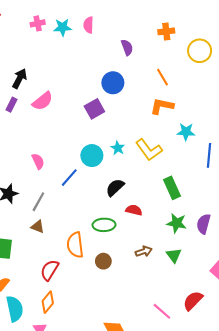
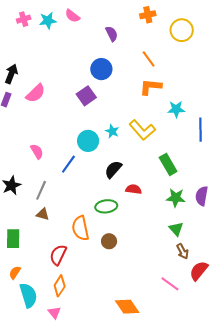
pink semicircle: (88, 25) -> (72, 16), turned -49
brown arrow: (144, 251) -> (183, 251), moved, turned 84

